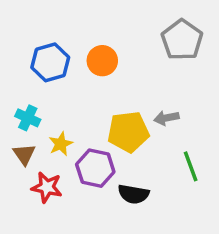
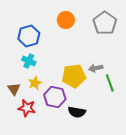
orange circle: (102, 61) -> (66, 20), moved
cyan cross: (28, 118) -> (29, 61), moved
green line: (191, 166) -> (110, 83), moved

